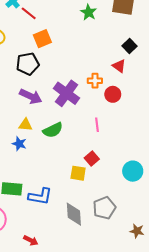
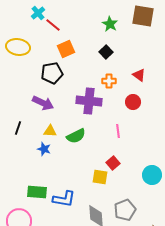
black square: (130, 46) -> (106, 52), moved
orange cross: (95, 81) -> (109, 81), moved
purple cross: (67, 93) -> (89, 101), turned -30
purple arrow: (31, 96) -> (43, 103), moved

